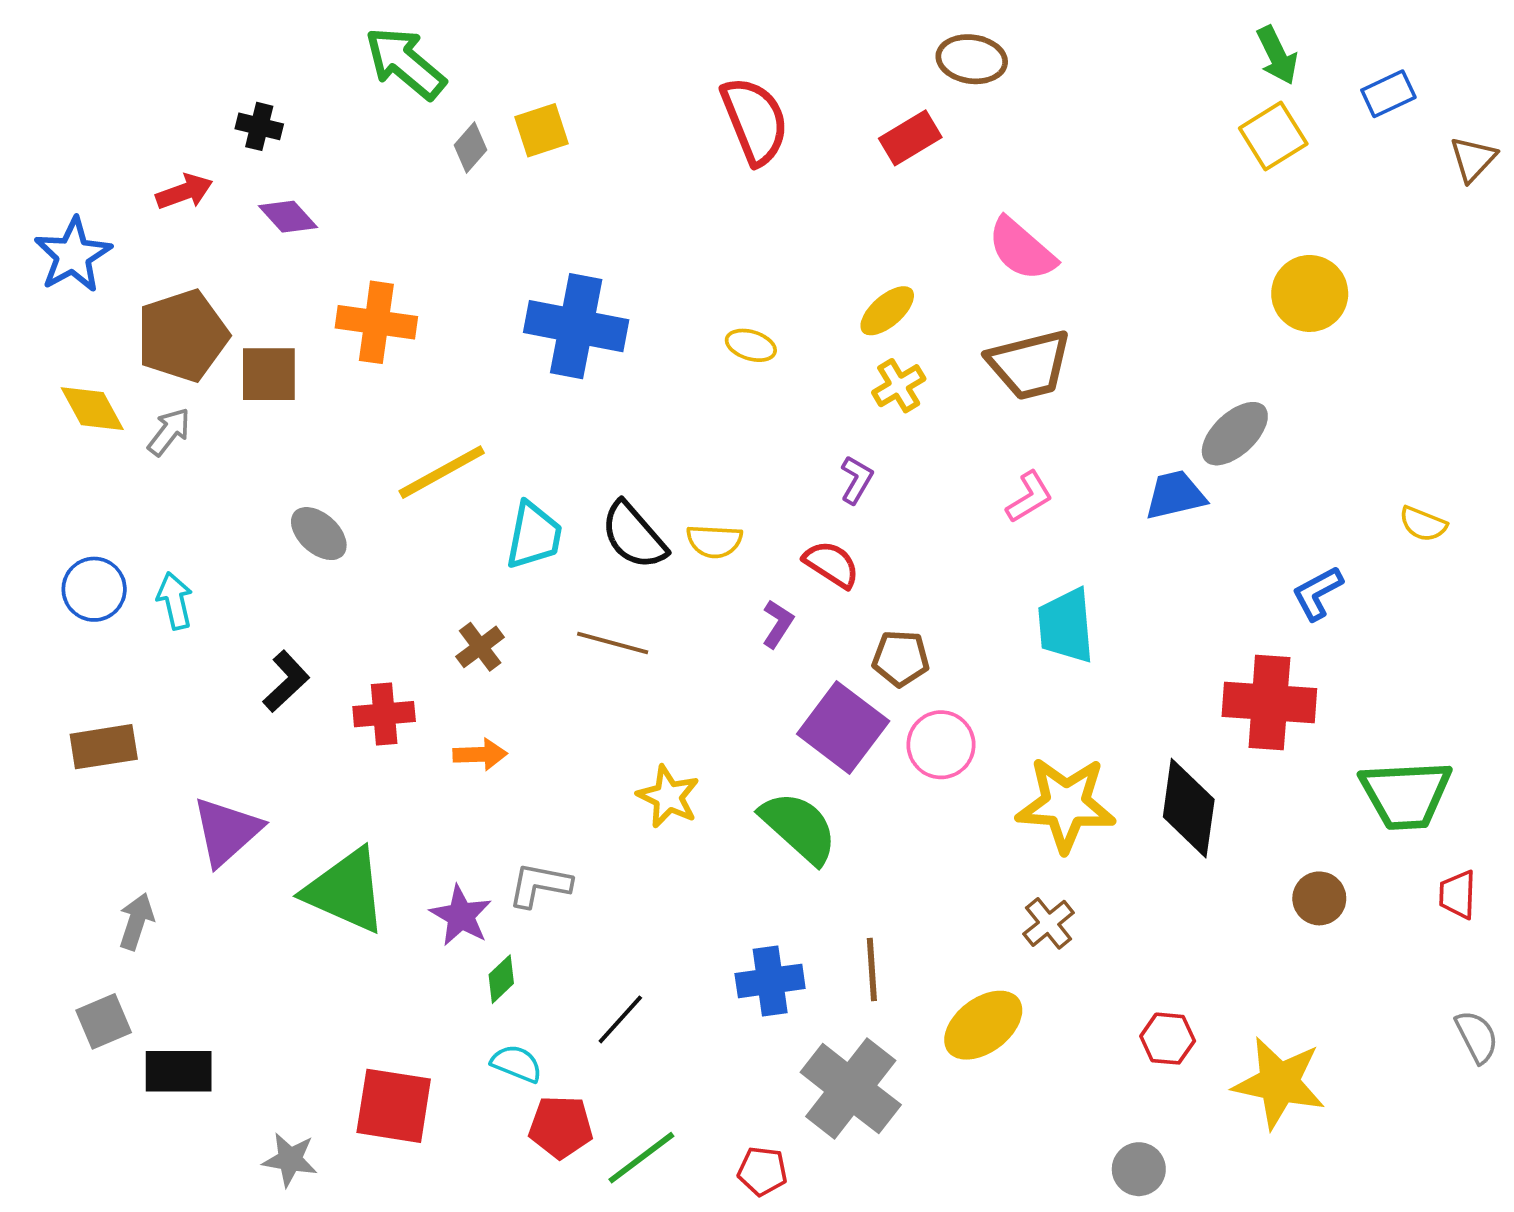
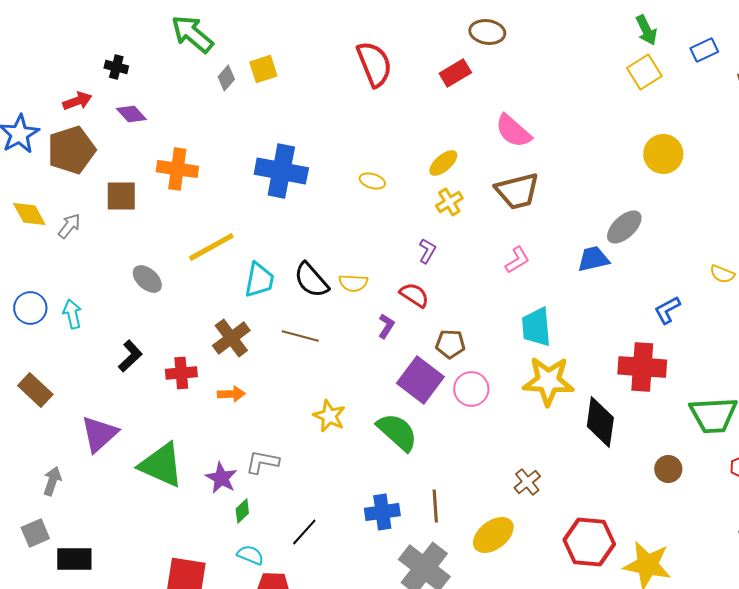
brown pentagon: (182, 336) -> (71, 150), moved
brown cross: (480, 647) -> (231, 338), size x1.5
brown rectangle: (104, 747) -> (35, 390), turned 52
yellow star: (1066, 804) -> (548, 381), moved
red hexagon: (1168, 1039) -> (589, 542), size x1.8

